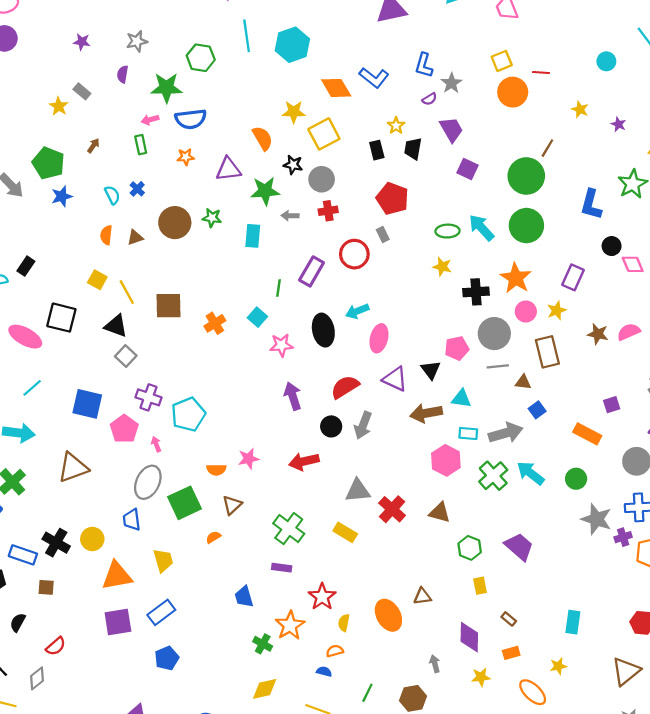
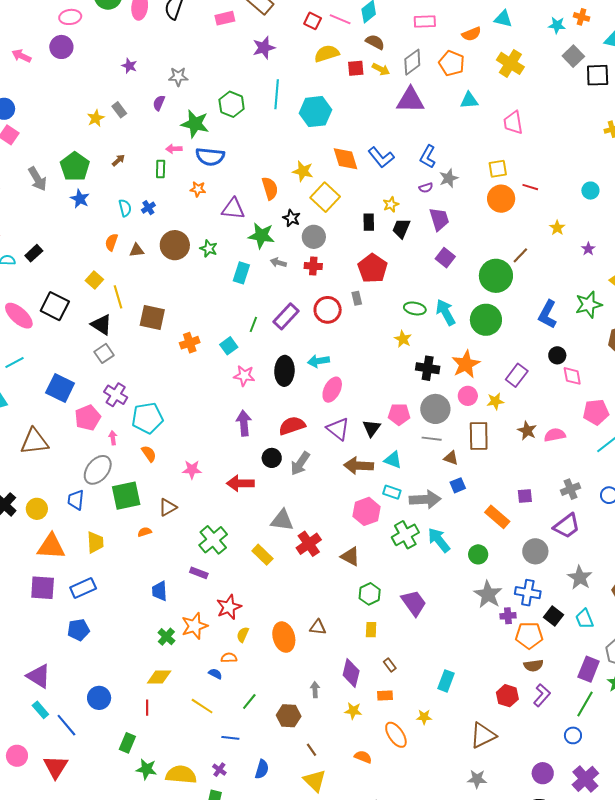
yellow square: (324, 134) -> (325, 197), turned -32
blue star: (62, 196) -> (80, 199), turned 30
orange semicircle: (216, 470) -> (149, 454), moved, turned -138

